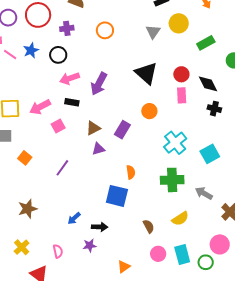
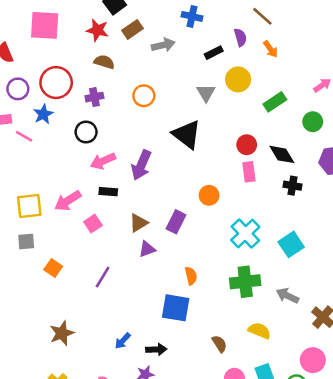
blue star: (31, 50) -> (43, 114), moved
black triangle: (146, 73) -> (187, 134), moved
yellow semicircle: (180, 219) -> (259, 331), turned -120

